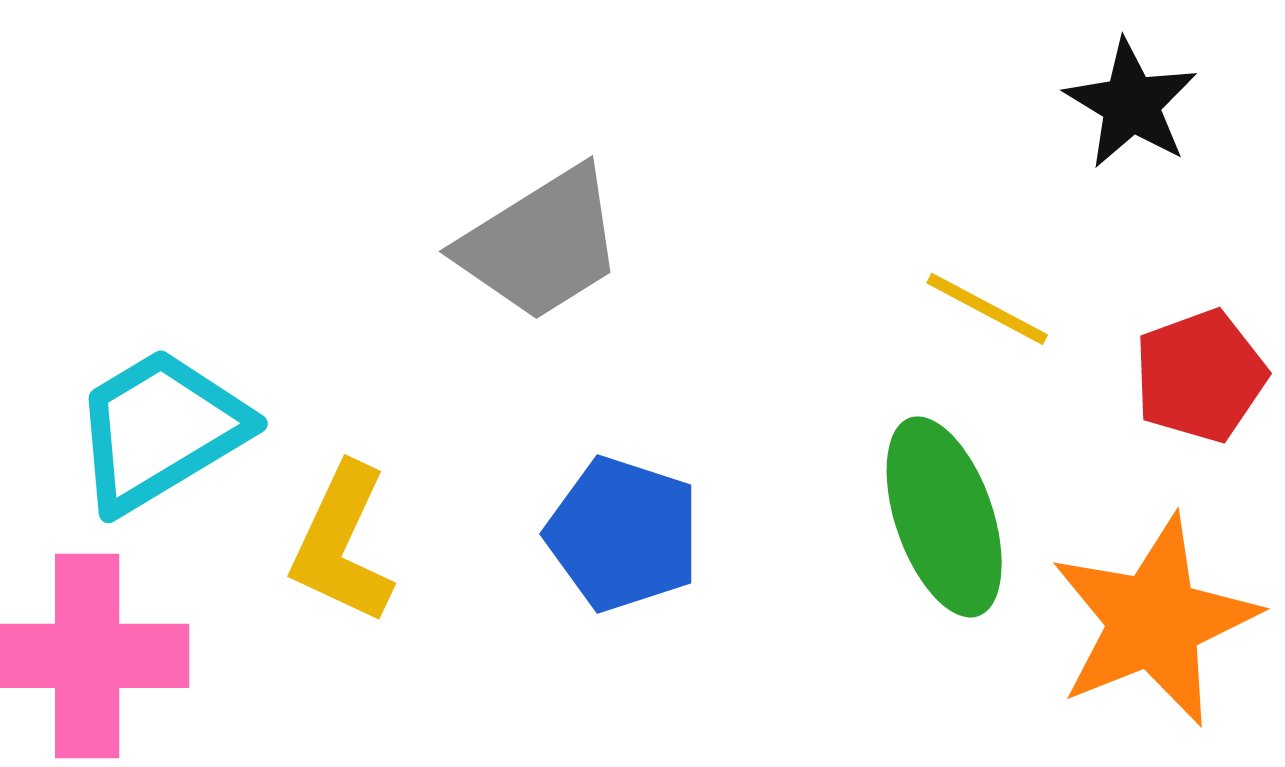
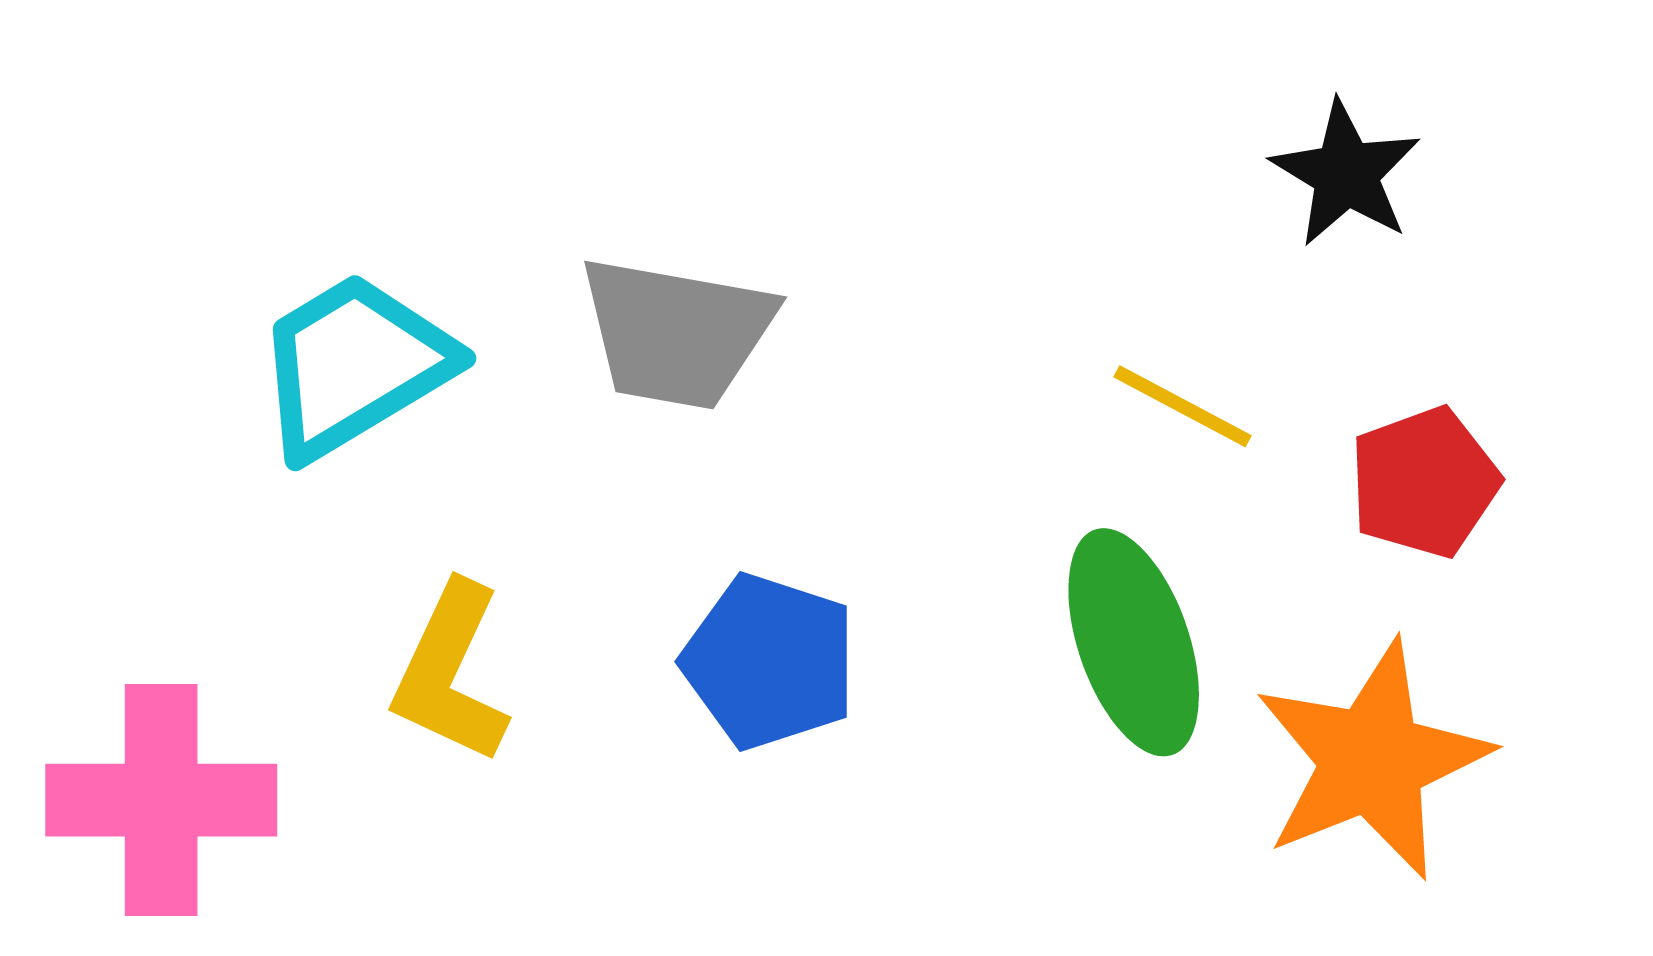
gray trapezoid: (541, 244) -> (676, 332), turned 42
cyan trapezoid: (160, 430) -> (354, 365), moved

